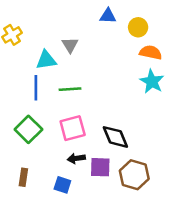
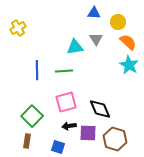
gray triangle: (70, 45) -> (96, 39), moved
orange semicircle: (151, 53) -> (128, 42), turned 30
cyan triangle: (46, 60) -> (75, 47), moved
green square: (28, 129) -> (32, 116), moved

